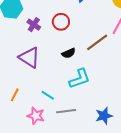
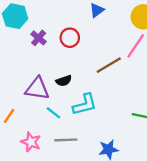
black semicircle: (69, 53) -> (64, 81), moved
purple triangle: (29, 57) -> (37, 89), moved, turned -30
cyan line: (48, 95) -> (53, 113), moved

